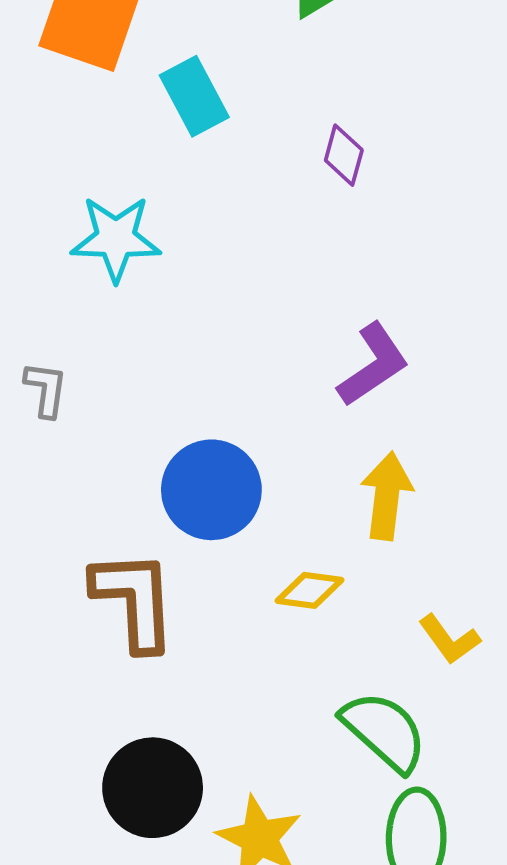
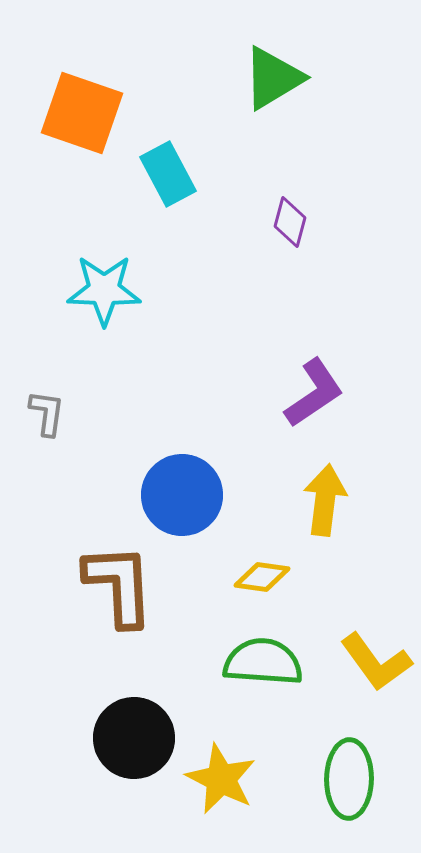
yellow L-shape: (449, 639) -> (376, 662), moved, size x1.4
green semicircle: (384, 731) -> (263, 662), moved, turned -38

